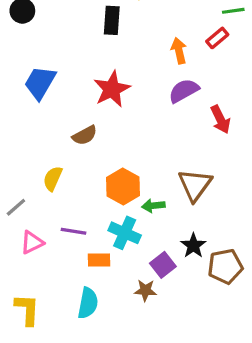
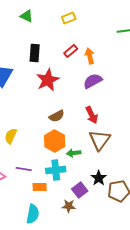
black rectangle: (112, 20) -> (35, 53), moved
red rectangle: (217, 38) -> (71, 51), moved
red arrow: (220, 119) -> (92, 115), moved
brown semicircle: (85, 135) -> (57, 116), moved
cyan cross: (125, 233) -> (56, 170), turned -30

